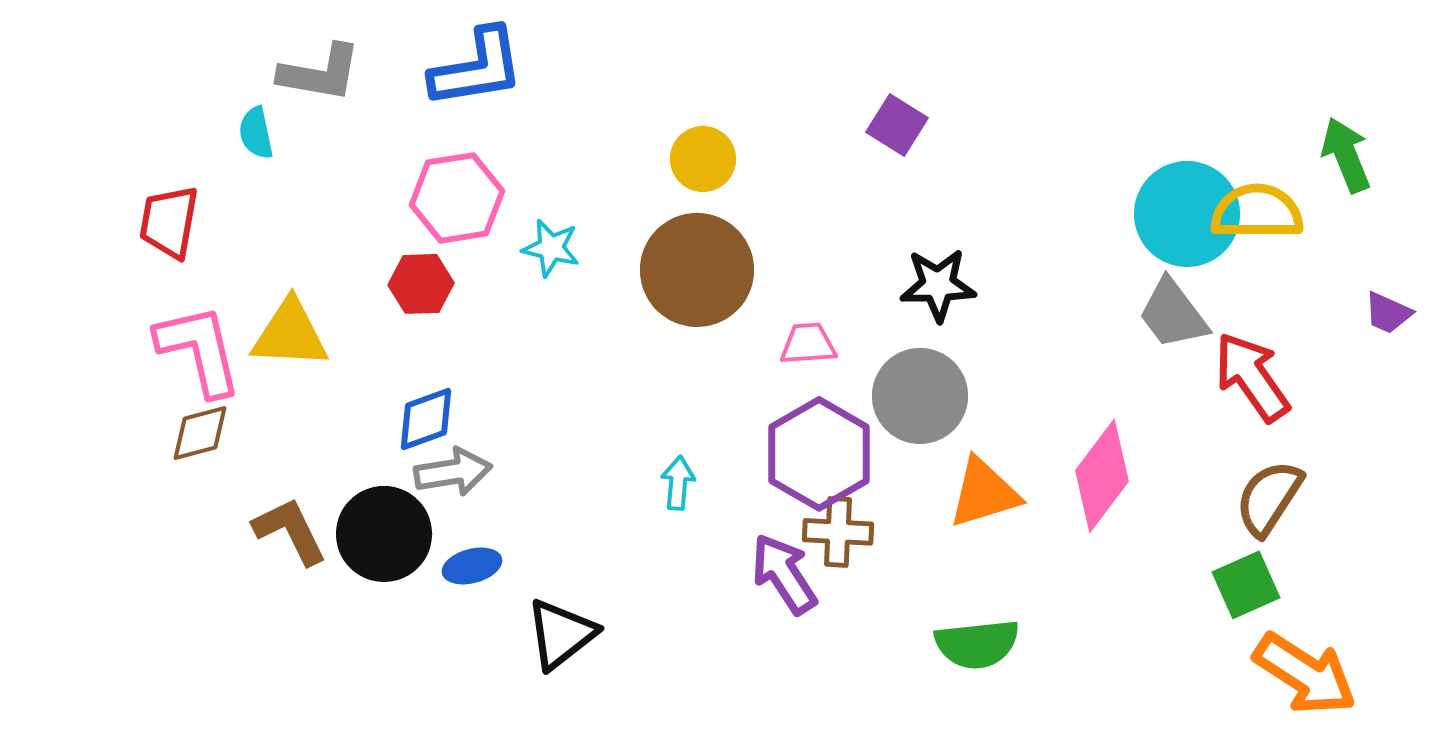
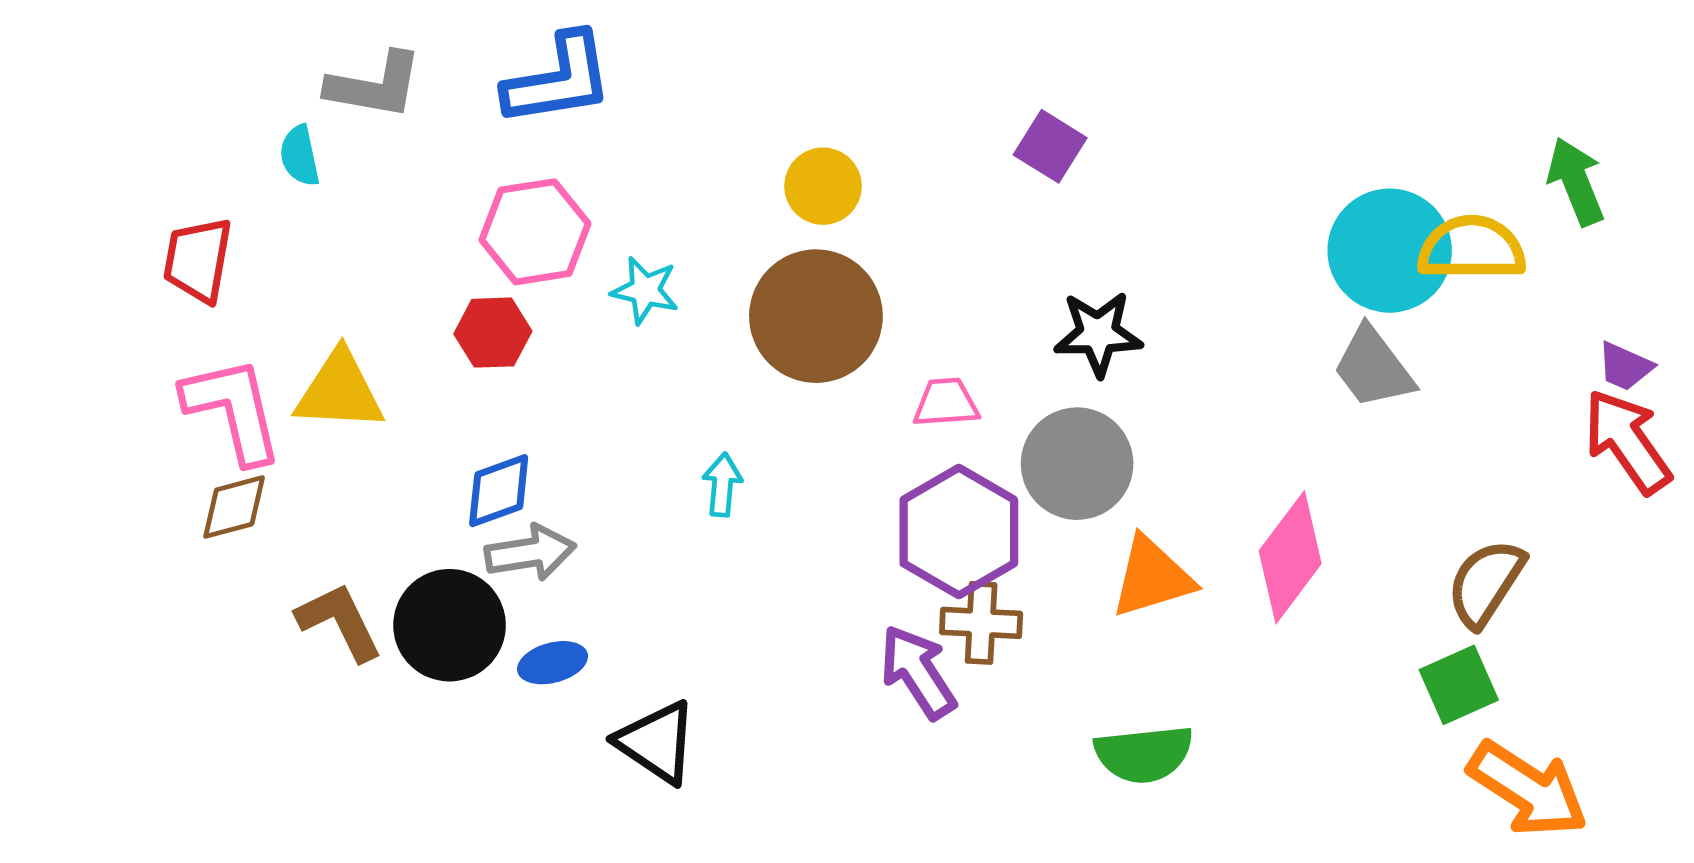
red arrow: (1252, 377) -> (1627, 441), moved
cyan arrow: (678, 483) -> (722, 485), moved
black triangle: (561, 634) -> (657, 742), turned -48

